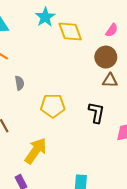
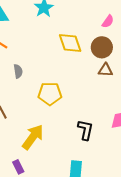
yellow diamond: (70, 31) -> (70, 43), moved
black L-shape: (96, 113) -> (85, 130), moved

